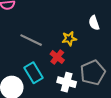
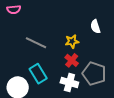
red cross: (57, 57) -> (72, 60), moved
gray pentagon: (93, 73) -> (94, 74), turned -30

